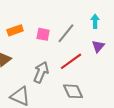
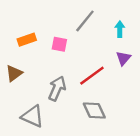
gray line: (66, 33) -> (85, 21), moved

